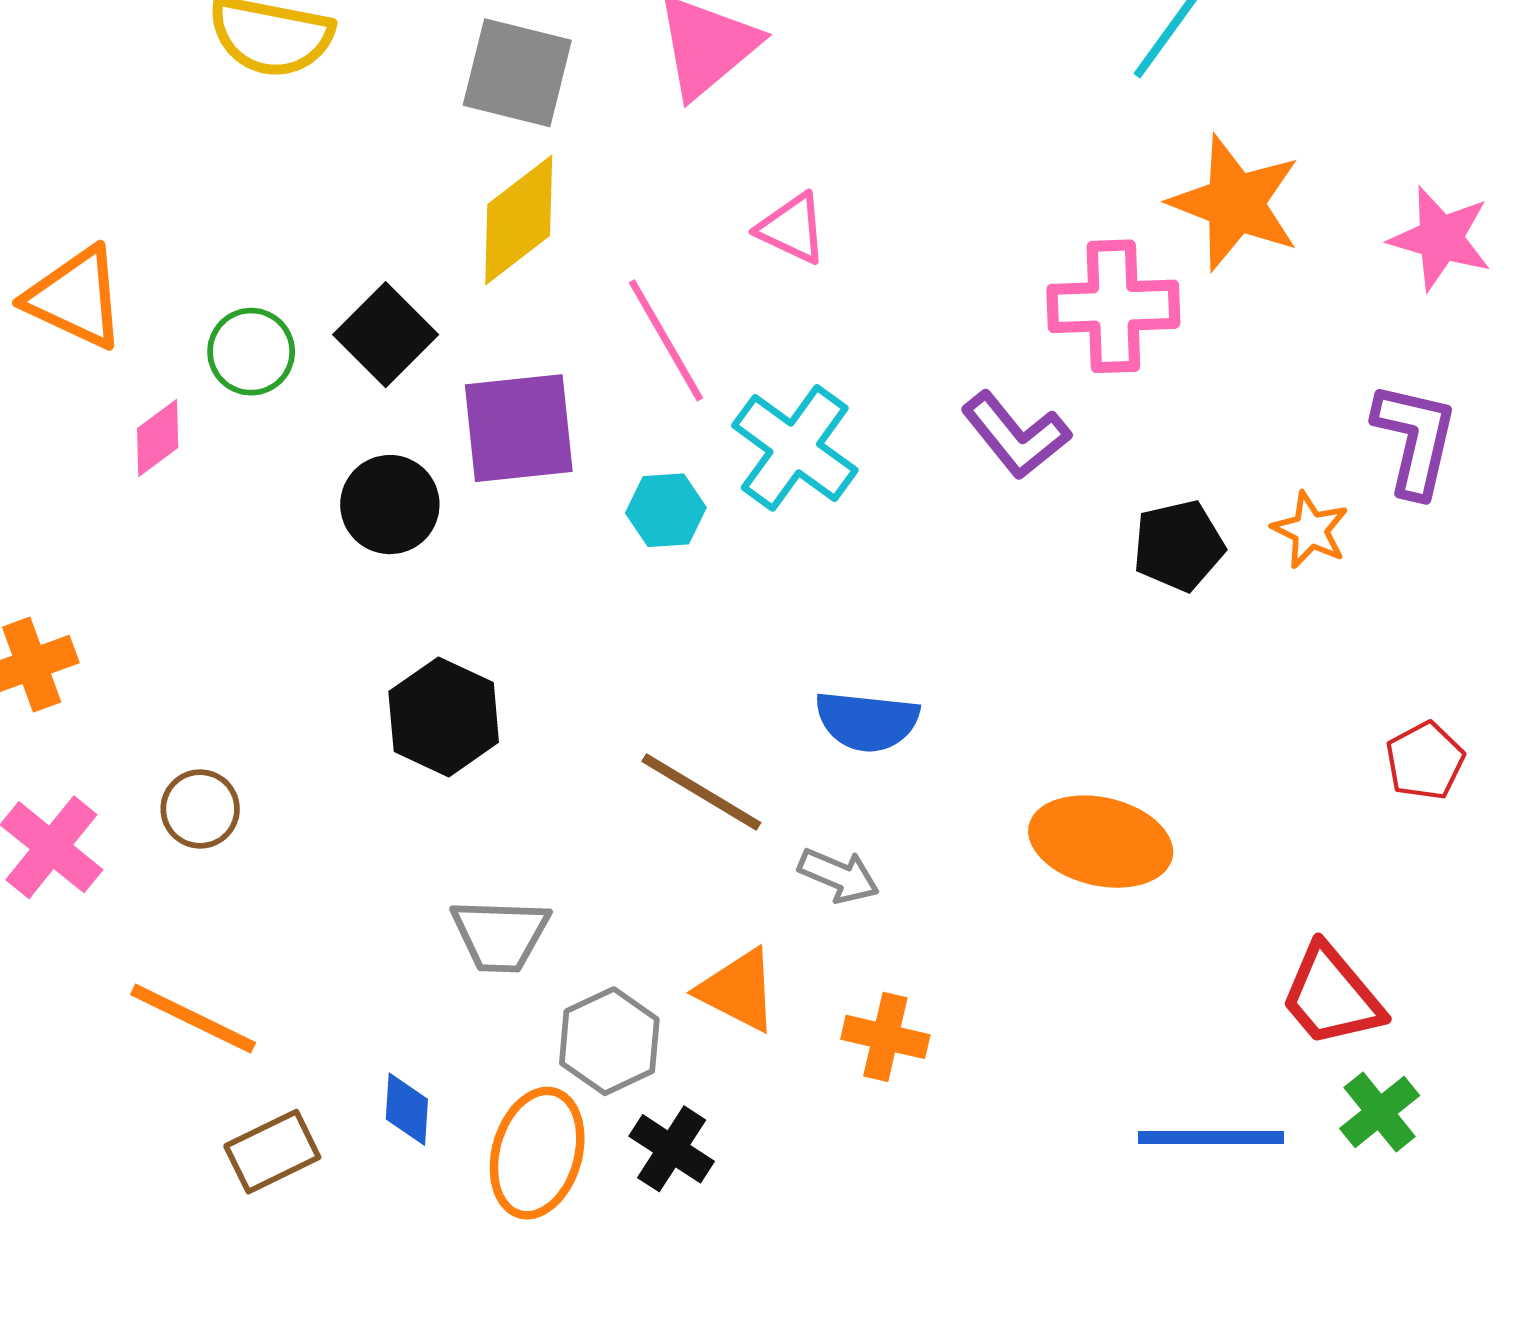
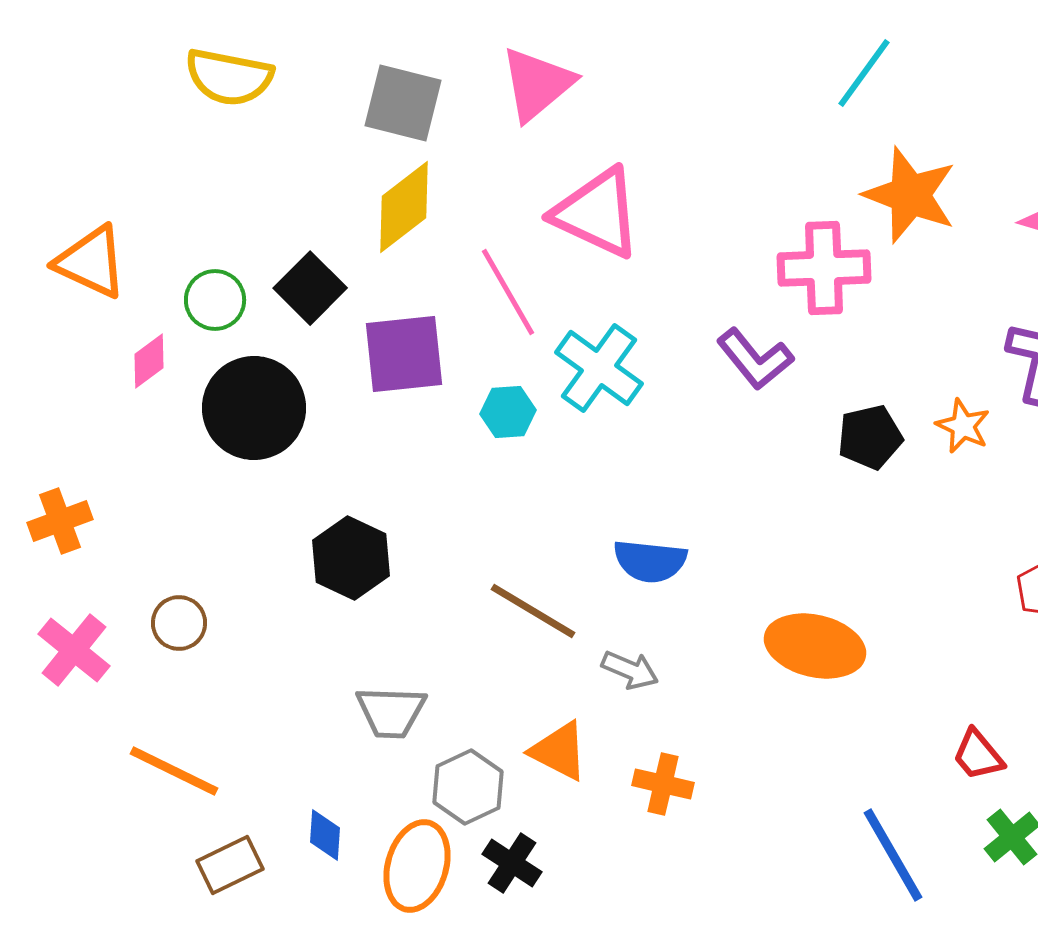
pink triangle: (792, 228) -> (597, 213), size x1.8
black circle: (390, 505) -> (254, 408), moved, size x1.5
red trapezoid: (1331, 996) -> (978, 755), size x0.7
blue line: (1211, 1137) -> (893, 855), turned 60

